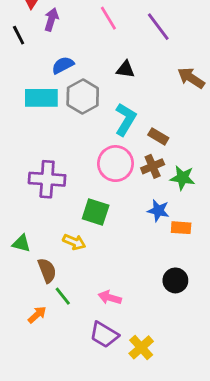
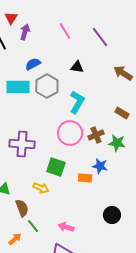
brown rectangle: (158, 136) -> (122, 113), moved
orange rectangle: (181, 228) -> (85, 178), moved

